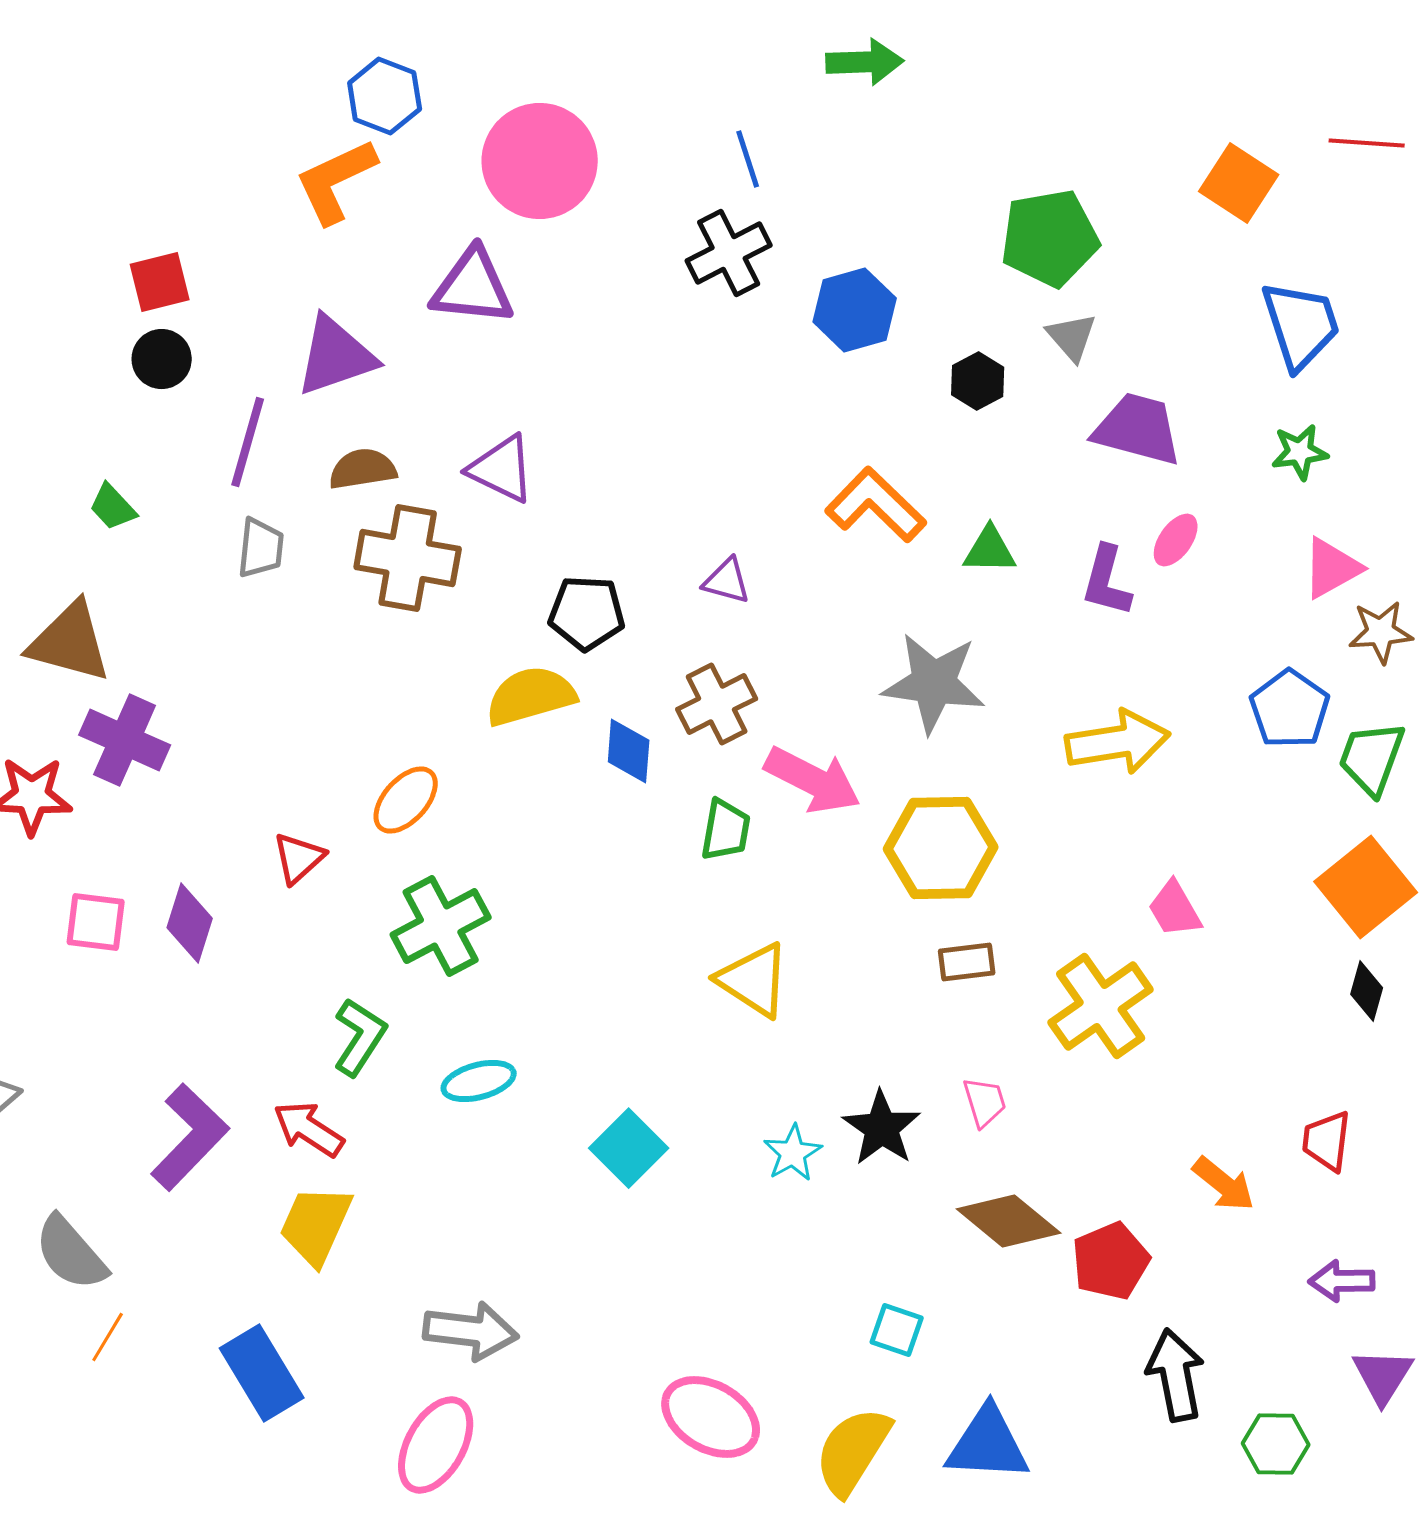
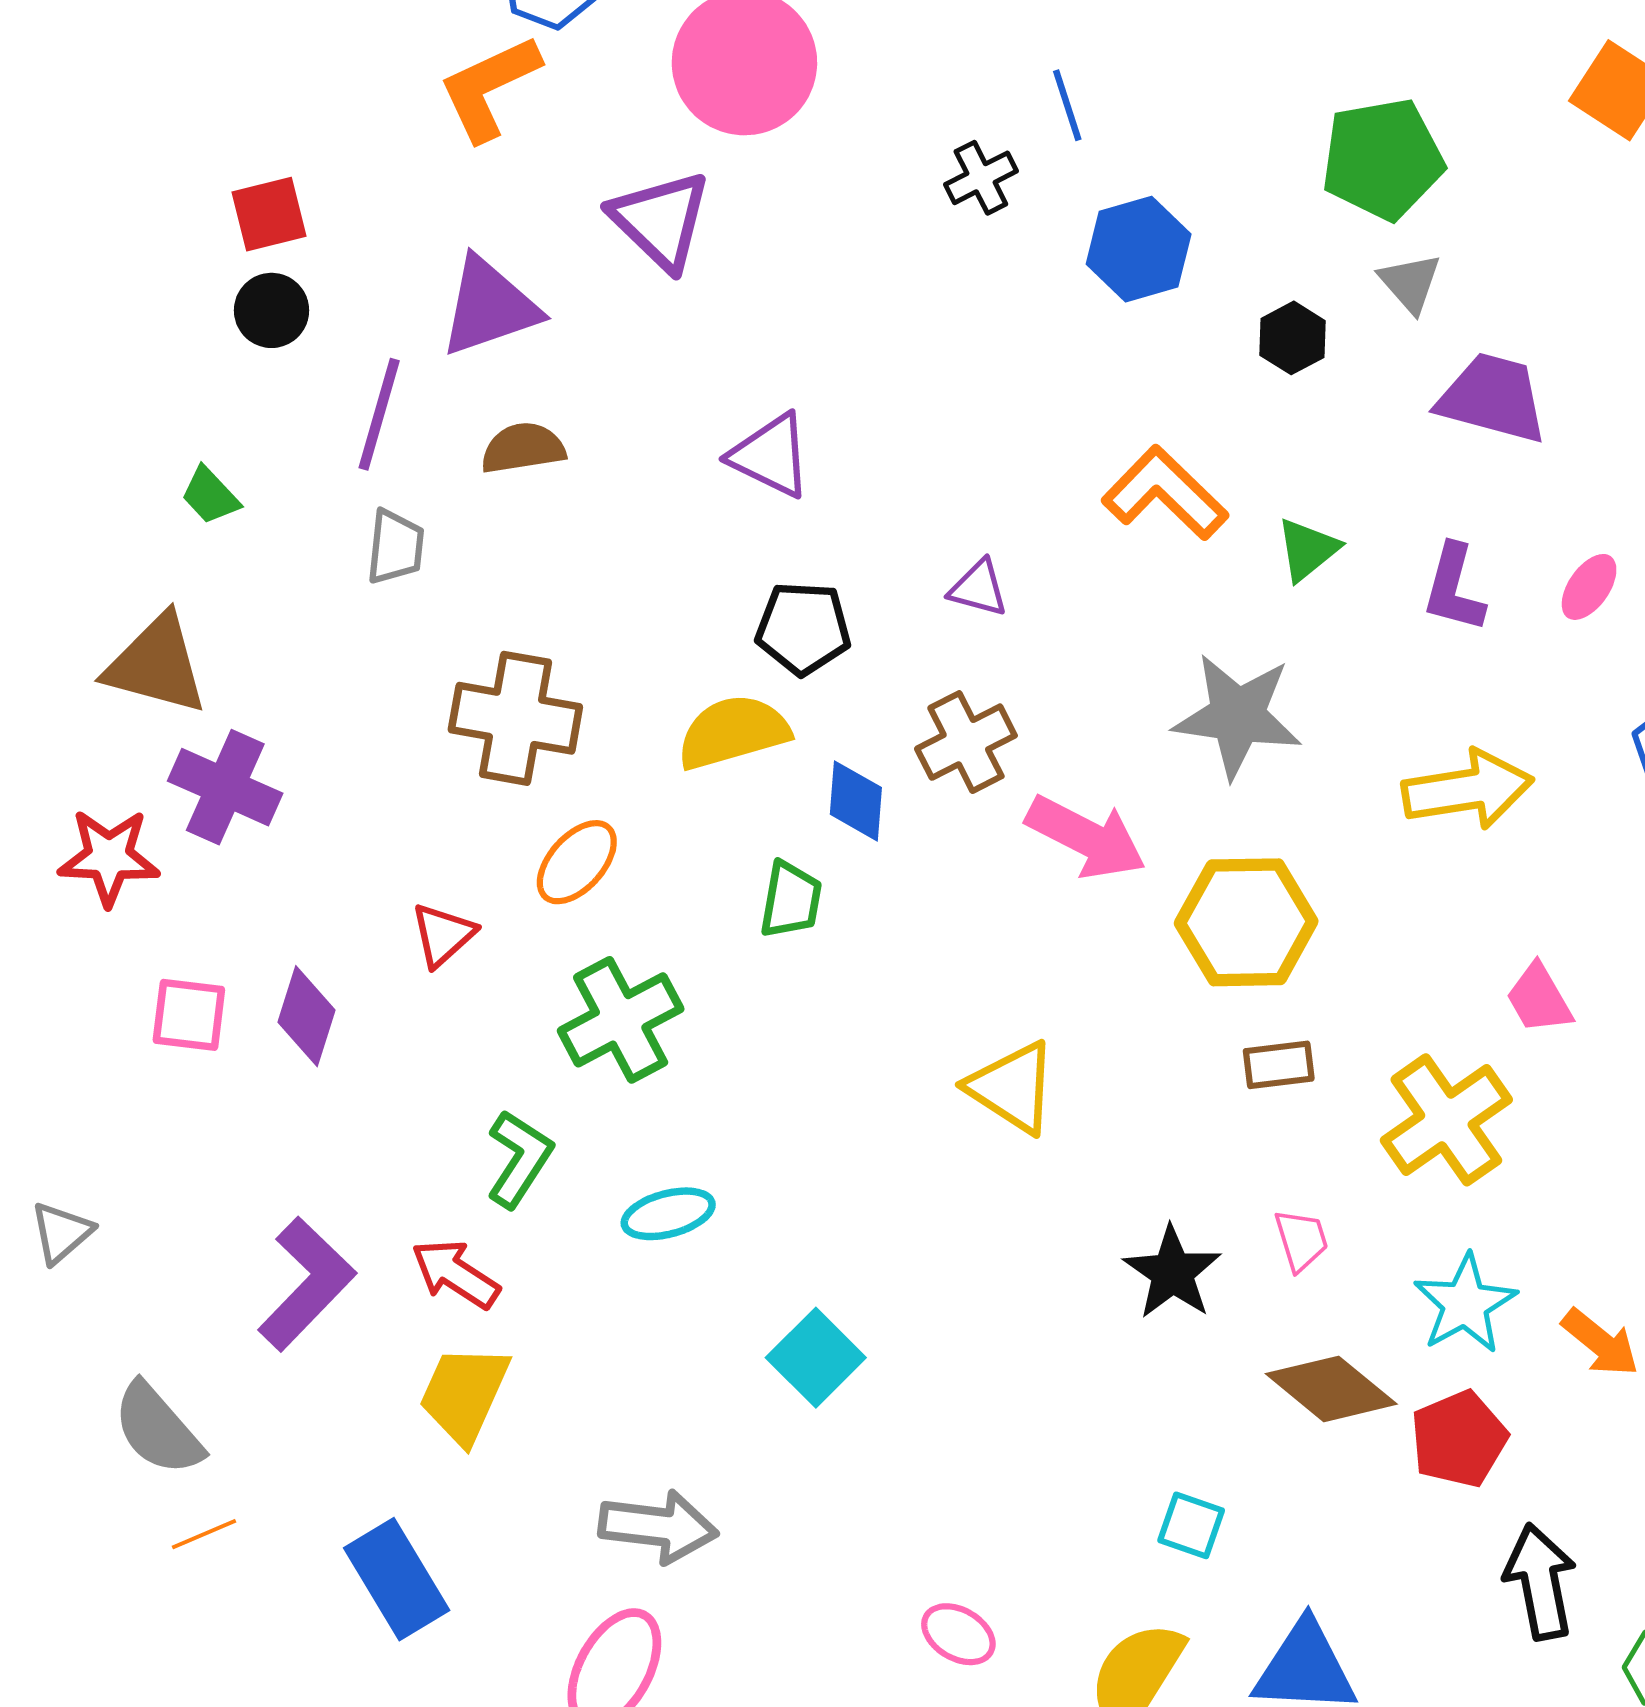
blue line: (748, 159) -> (1067, 105), moved
black cross: (729, 253) -> (981, 178), size x0.7
purple triangle: (473, 287) -> (661, 220), turned 38
purple triangle: (502, 469) -> (771, 456), moved
pink ellipse: (1176, 540) -> (1589, 587), moved
green triangle: (990, 550) -> (1308, 549), turned -40
brown cross: (408, 558) -> (515, 718), moved
green trapezoid: (726, 830) -> (791, 900), moved
cyan square: (629, 1148) -> (816, 1358), moved
cyan star: (793, 1153) -> (1465, 1304), moved, size x1.4
orange line: (108, 1337) -> (204, 1534), turned 36
pink ellipse: (711, 1417) -> (958, 1634), size x0.6

